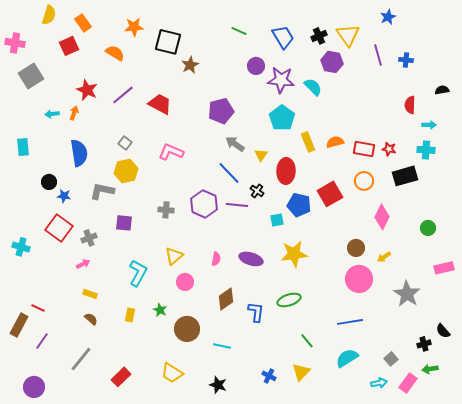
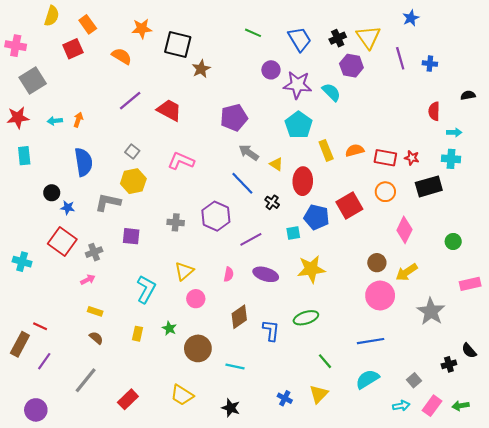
red star: (87, 90) -> (18, 118), moved, turned -30
yellow triangle: (261, 155) -> (276, 164), turned -32
purple line: (237, 205) -> (251, 239), moved, turned -35
yellow arrow: (384, 257) -> (407, 272), size x1.5
green arrow: (430, 369) -> (461, 406), moved

